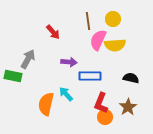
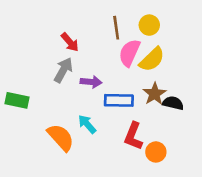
yellow semicircle: (115, 45) -> (152, 59), turned -40
gray arrow: (28, 59) -> (63, 70), moved
orange semicircle: (46, 104) -> (61, 137), turned 125
brown star: (128, 107) -> (155, 94), moved
orange circle: (105, 117) -> (156, 152), moved

